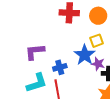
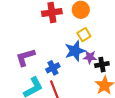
blue star: (85, 55) -> (75, 51), turned 30

